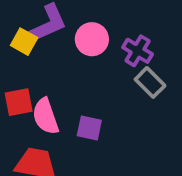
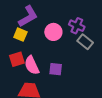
pink circle: (92, 39) -> (53, 32), moved
yellow square: (24, 42) -> (20, 35), moved

